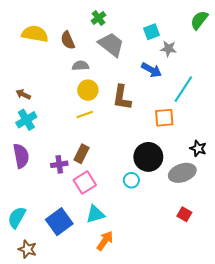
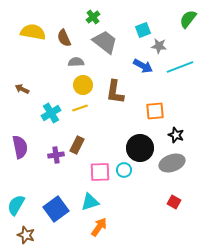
cyan line: (183, 89) -> (180, 67), moved, turned 36
cyan cross: (26, 120) -> (51, 113), moved
black star: (198, 148) -> (176, 135), moved
pink square: (85, 182) -> (100, 172), moved, turned 30

